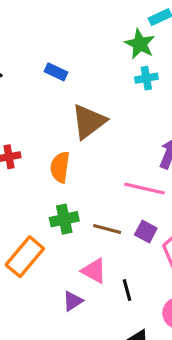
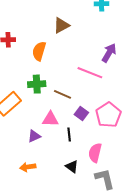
brown triangle: (89, 121) -> (61, 25), size x0.7
purple square: (146, 231) -> (81, 114), moved
pink triangle: (94, 271) -> (50, 119), turned -36

